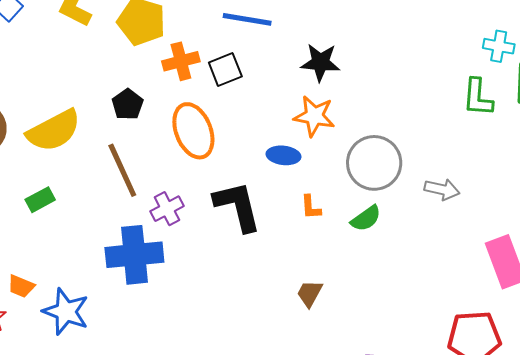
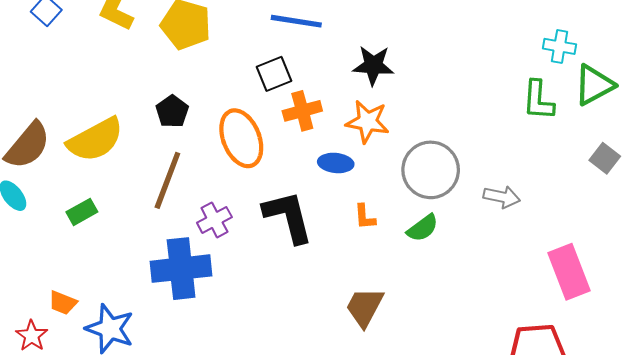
orange cross: (181, 61) -> (302, 111), moved
brown line: (122, 170) -> (167, 180), turned 46
brown trapezoid: (310, 293) -> (365, 307), size x1.4

